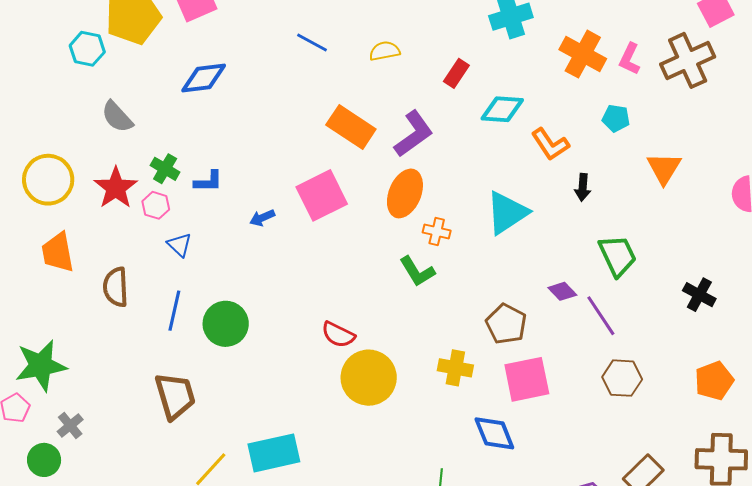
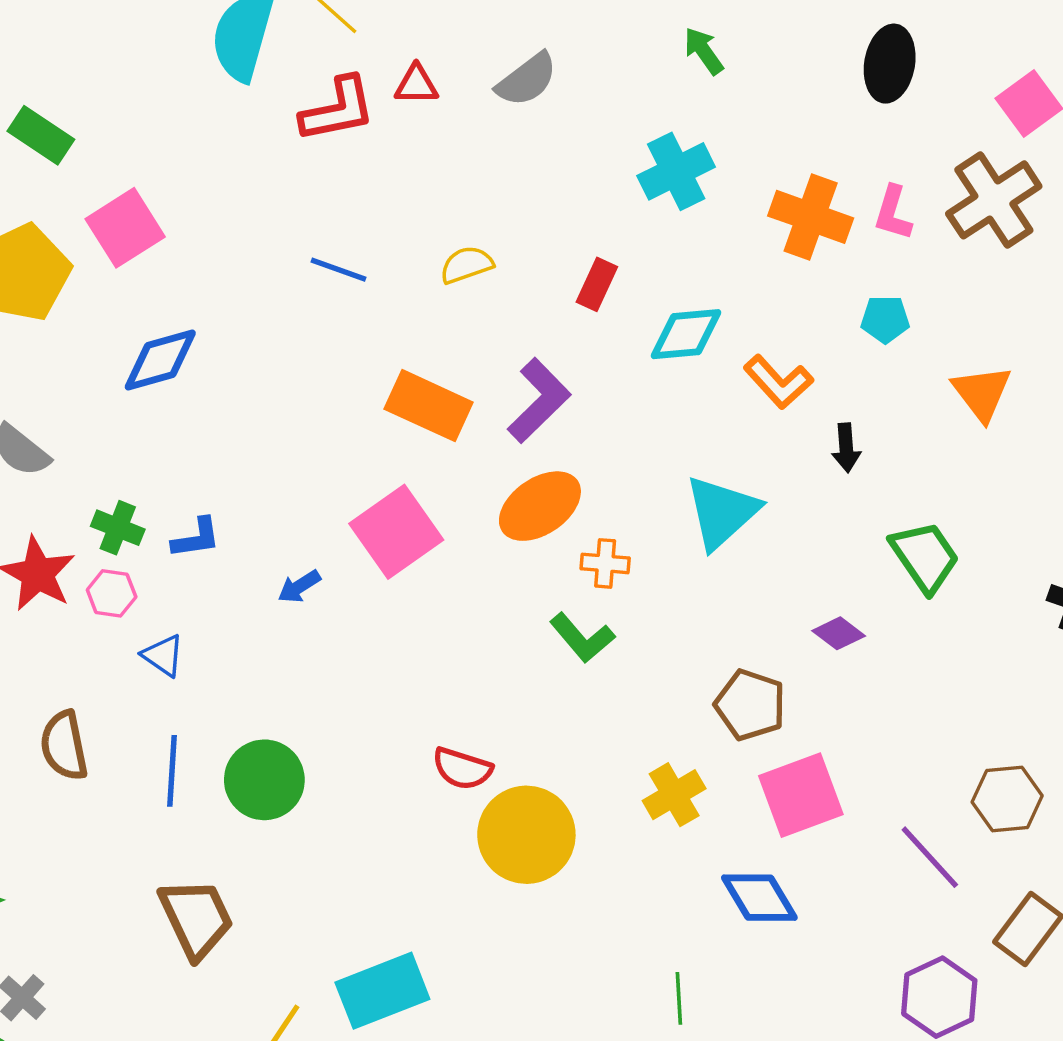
orange ellipse: (405, 193) -> (540, 506), turned 42
purple line: (601, 316) -> (930, 857), moved
yellow cross: (455, 368) -> (674, 795), turned -32
brown hexagon: (622, 378) -> (1007, 799), moved

